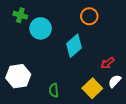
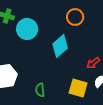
yellow square: (92, 88) -> (78, 88), turned -30

